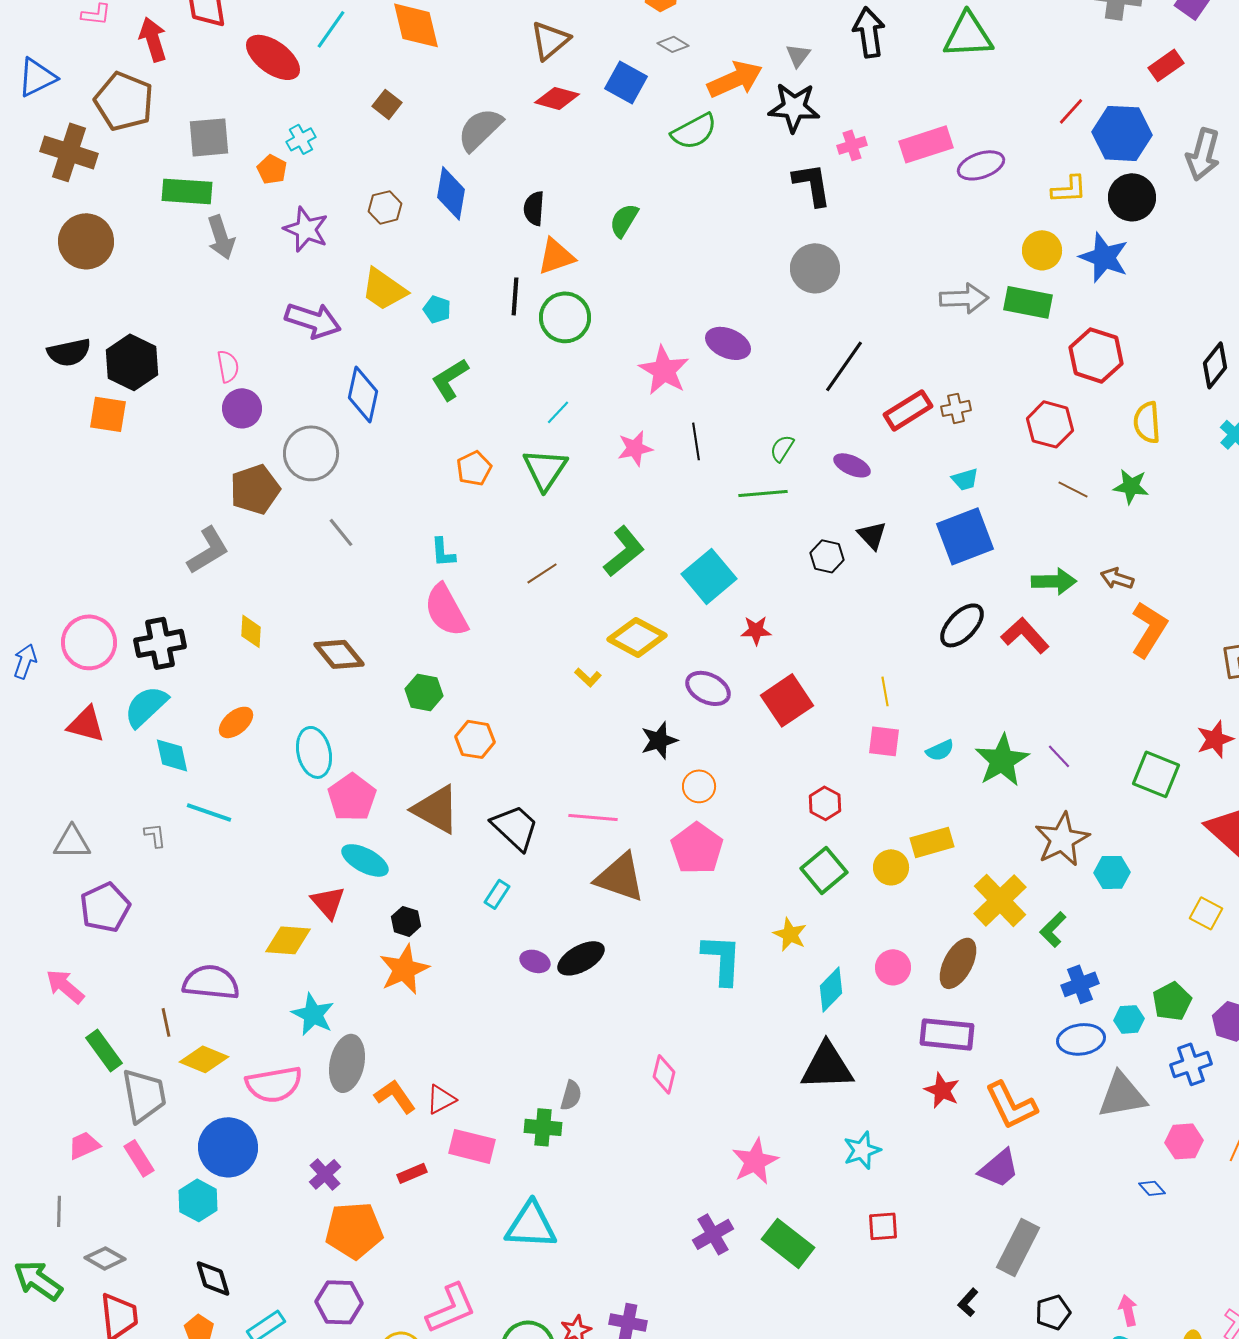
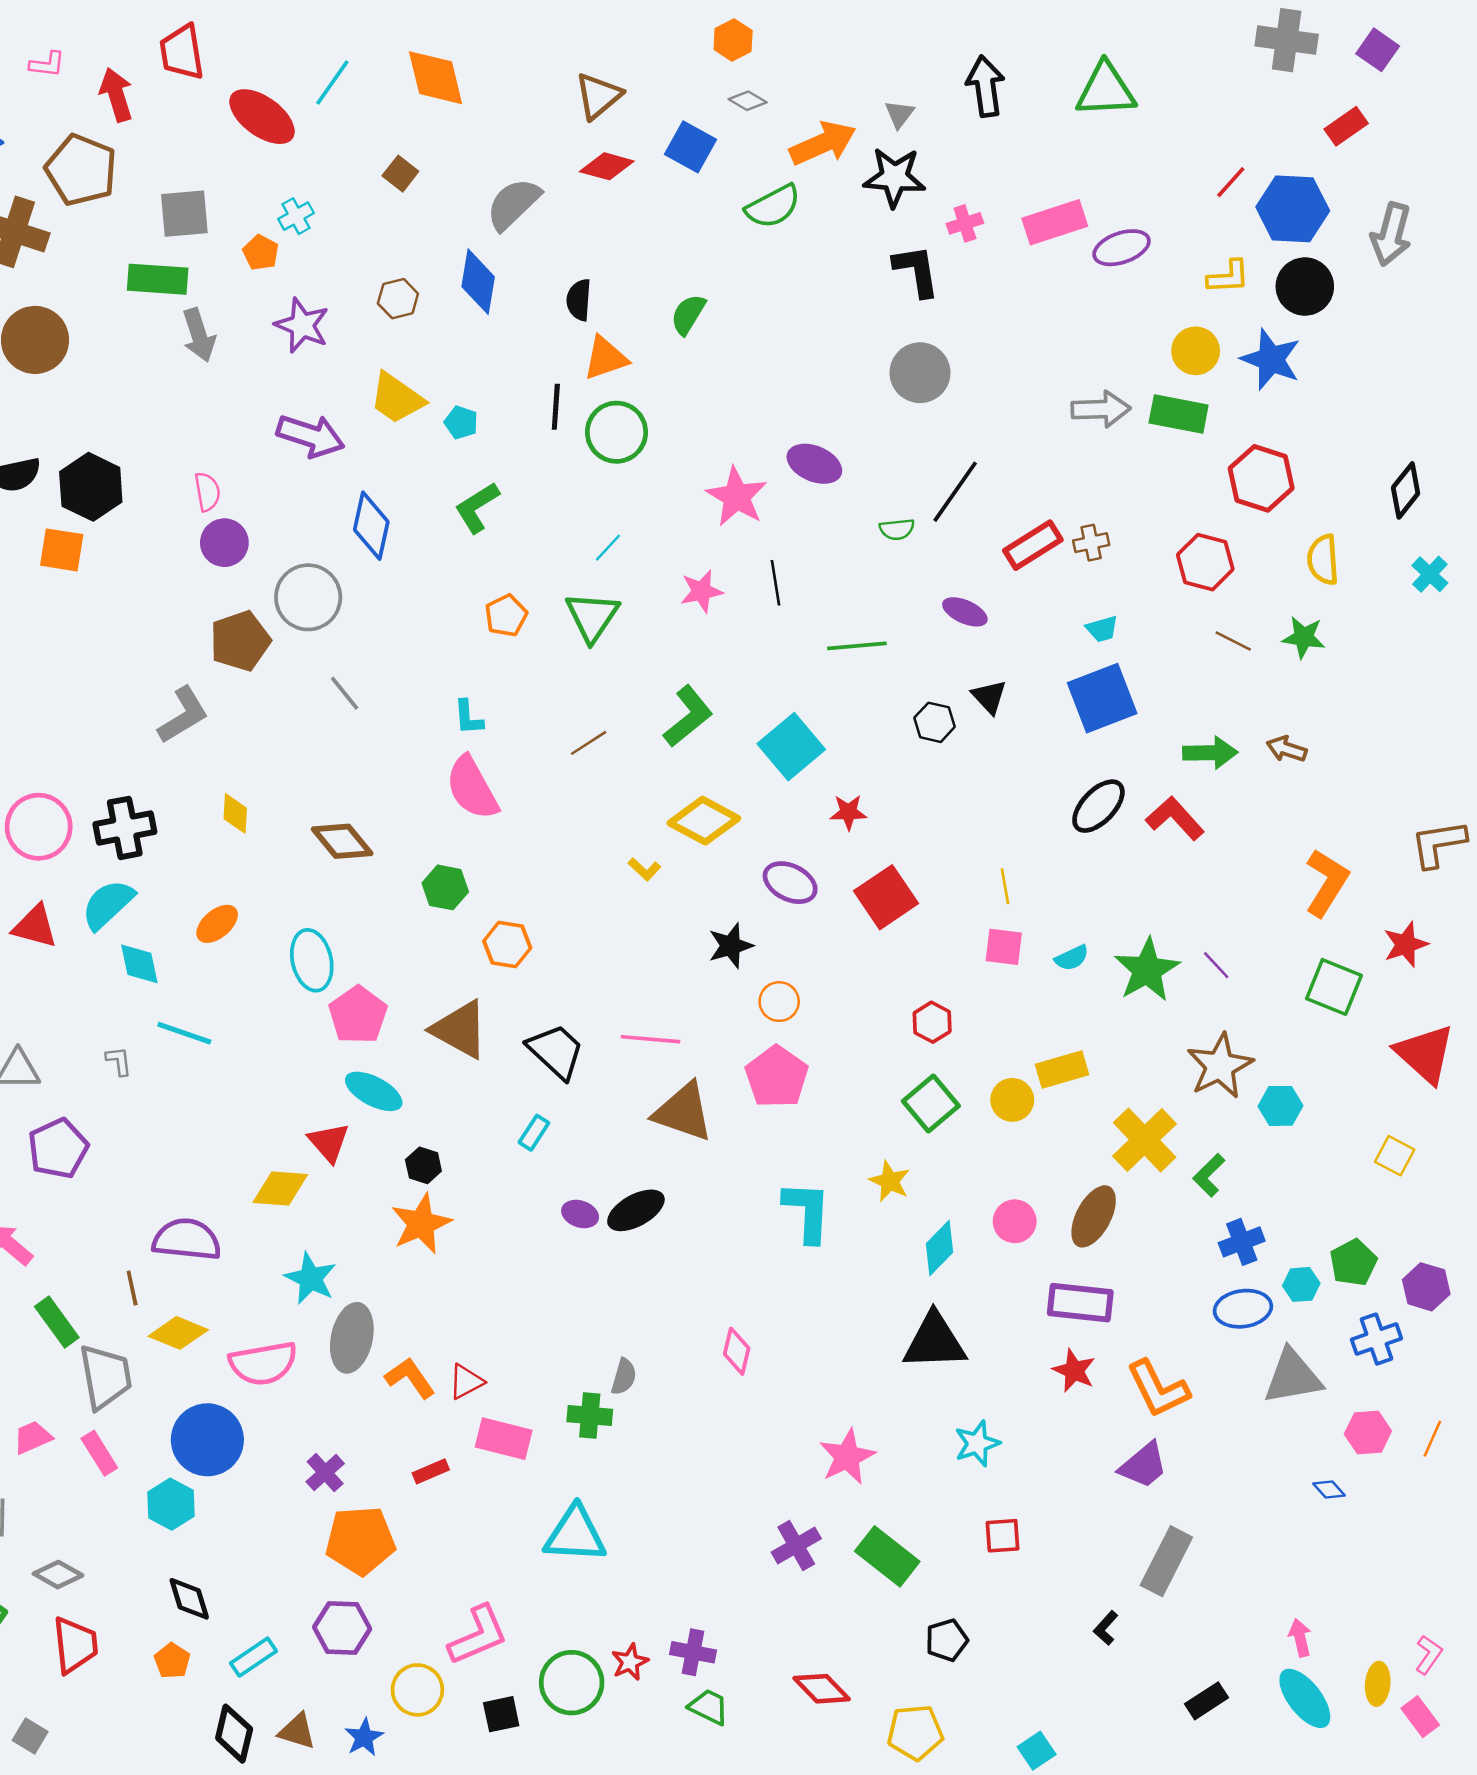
green semicircle: (782, 448) -> (897, 529), moved, turned -128
orange L-shape: (1149, 629) -> (1327, 883), moved
black pentagon: (1053, 1312) -> (947, 1640), moved

